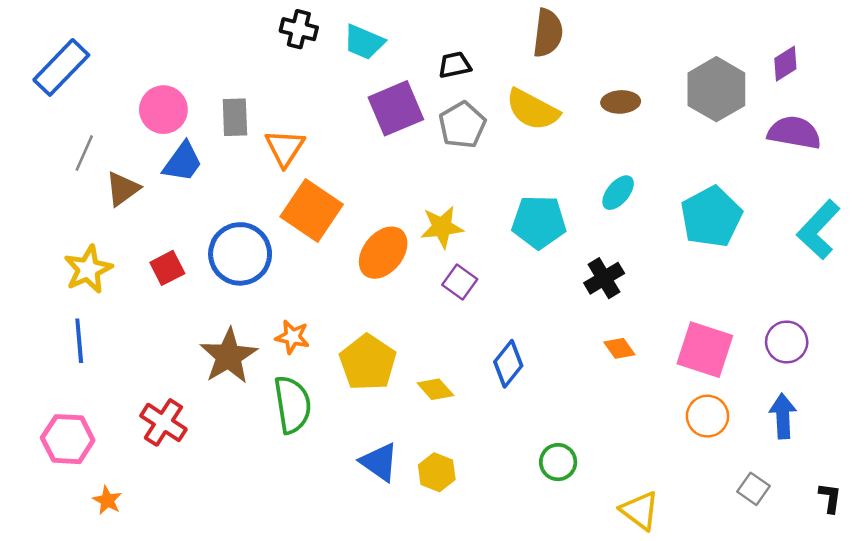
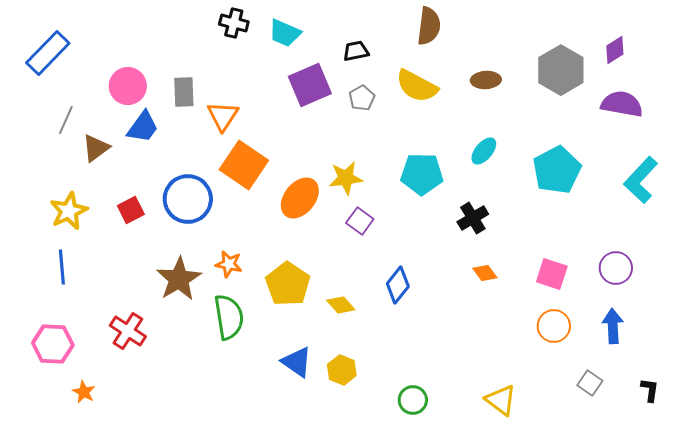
gray pentagon: (462, 125) -> (362, 98), size x0.7
pink square: (705, 350) -> (552, 274), size x0.7
green circle: (558, 462) -> (413, 400), moved

